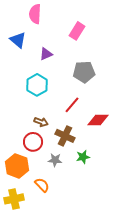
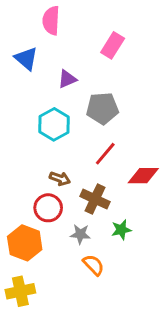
gray pentagon: (84, 72) -> (102, 108), moved
orange semicircle: (42, 185) -> (94, 265), moved

